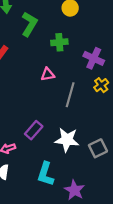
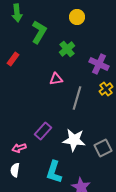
green cross: (59, 42) -> (67, 49), turned -35

